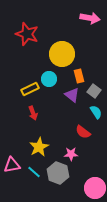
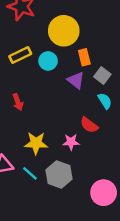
yellow rectangle: (30, 89) -> (20, 55), moved
red arrow: (33, 113) -> (18, 102), moved
yellow star: (39, 147) -> (36, 143), turned 30
pink star: (71, 154) -> (71, 142), moved

